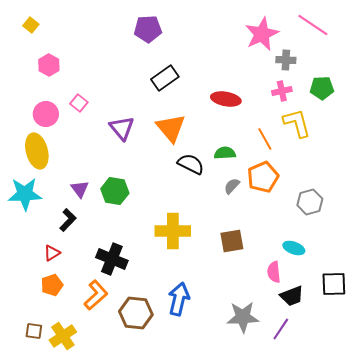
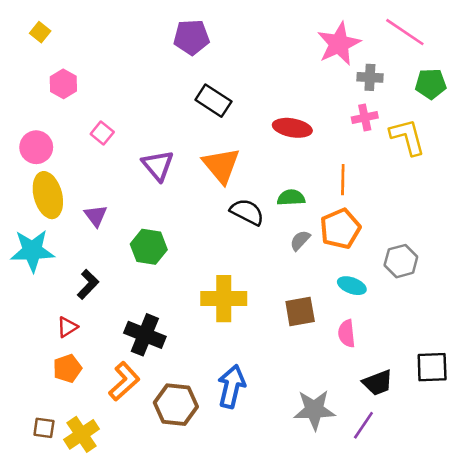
black rectangle: (165, 78) -> (213, 101), turned 68
green pentagon: (322, 88) -> (431, 84), moved
pink circle: (46, 114) -> (36, 147), moved
yellow L-shape: (297, 123) -> (407, 137), moved
orange line: (265, 139) -> (343, 180), turned 30
purple triangle: (80, 189) -> (96, 216), moved
cyan ellipse: (294, 248) -> (352, 286), moved
pink semicircle: (274, 272) -> (347, 333), moved

